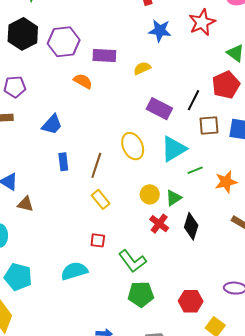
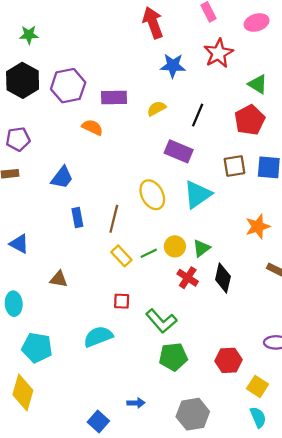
black line: (194, 100) -> (198, 115), moved
green line: (195, 170) -> (149, 253), moved
brown triangle: (26, 204) -> (59, 279), moved

